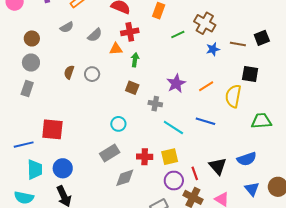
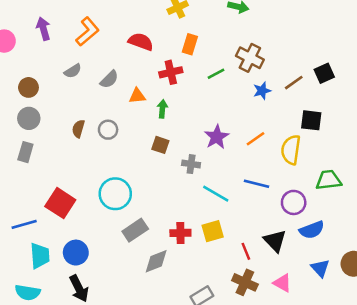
red cross: (130, 32) -> (171, 72), moved
brown line: (238, 44) -> (294, 83), turned -42
cyan circle: (118, 124) -> (115, 194), moved, size x1.6
red square: (52, 129) -> (60, 203), turned 30
purple circle: (174, 181) -> (294, 202), moved

